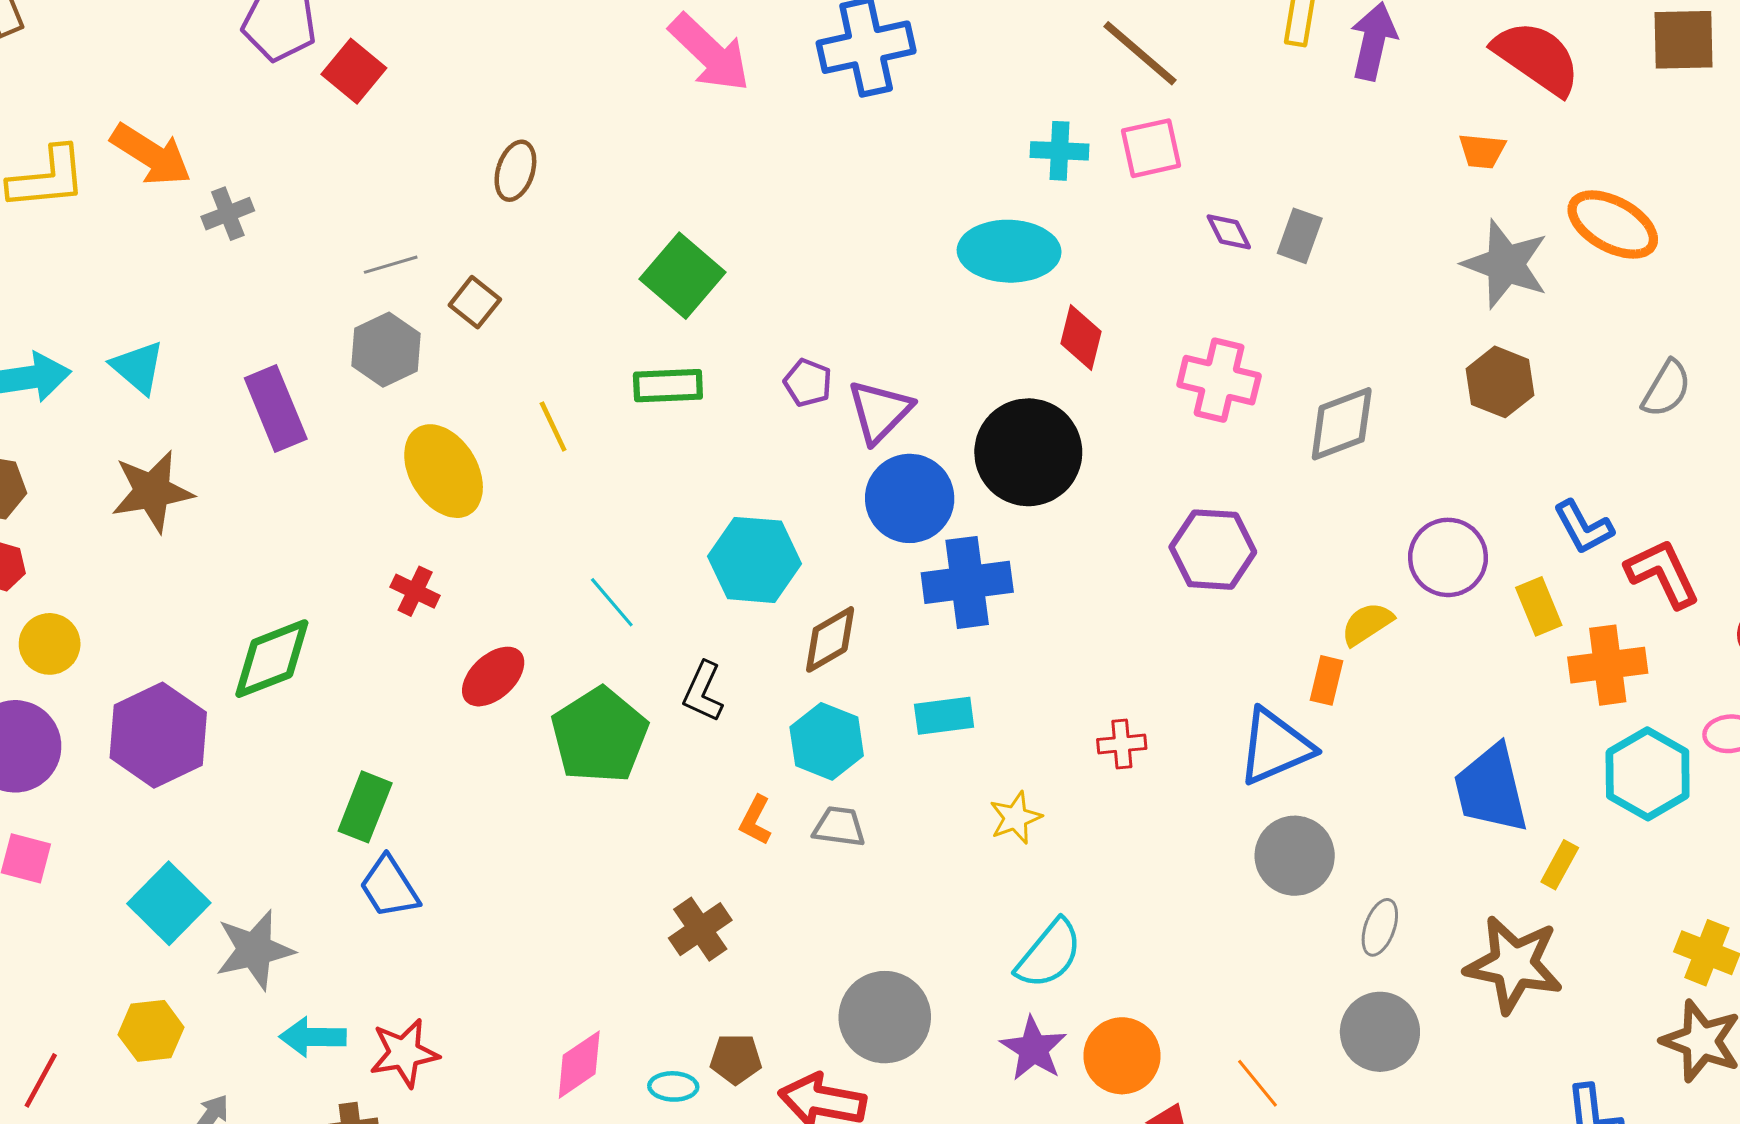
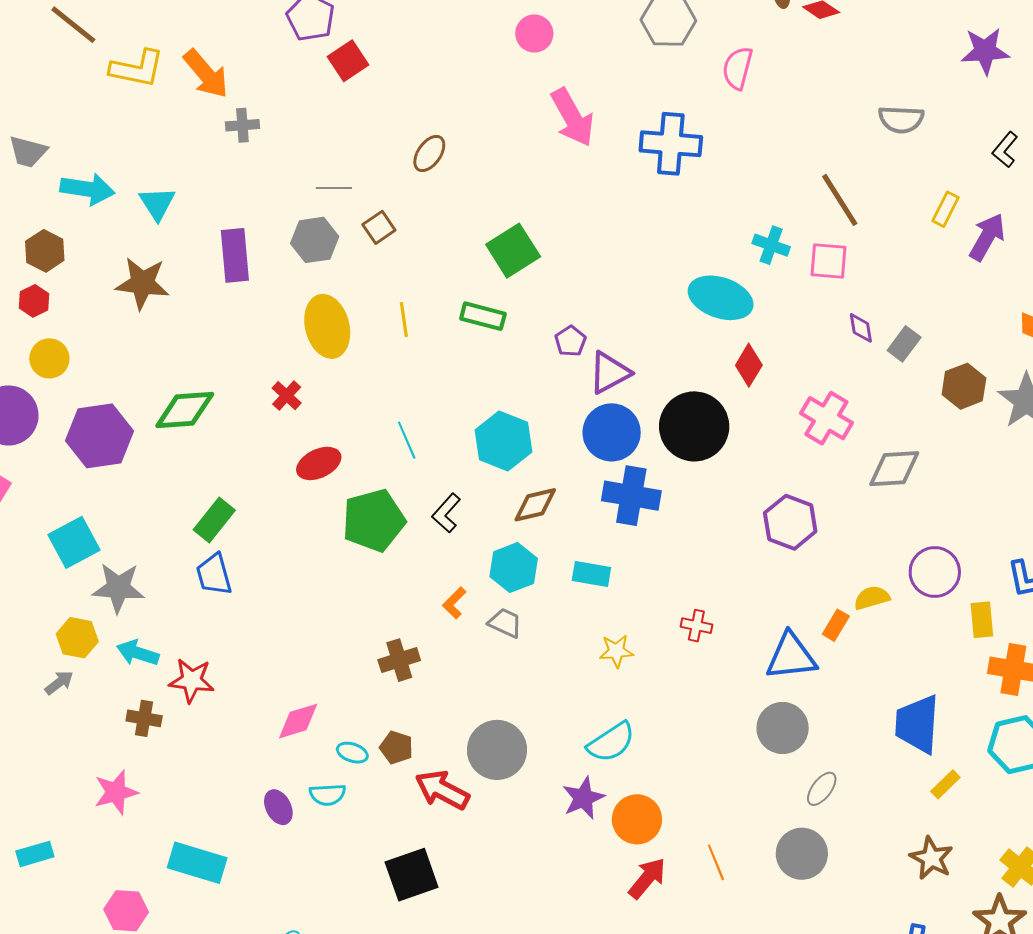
brown hexagon: (1500, 382) -> (964, 386), moved
brown star: (1514, 964) -> (931, 858), moved, size x0.7
yellow hexagon: (151, 1031) -> (77, 638), moved

